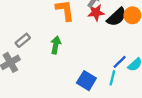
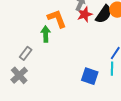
green arrow: (56, 45) -> (46, 34), moved

